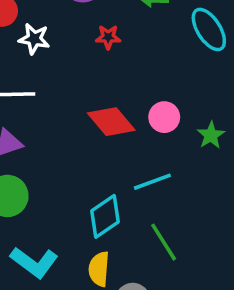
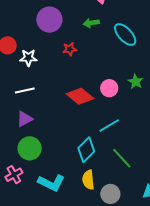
green star: (211, 135) -> (136, 82), moved

